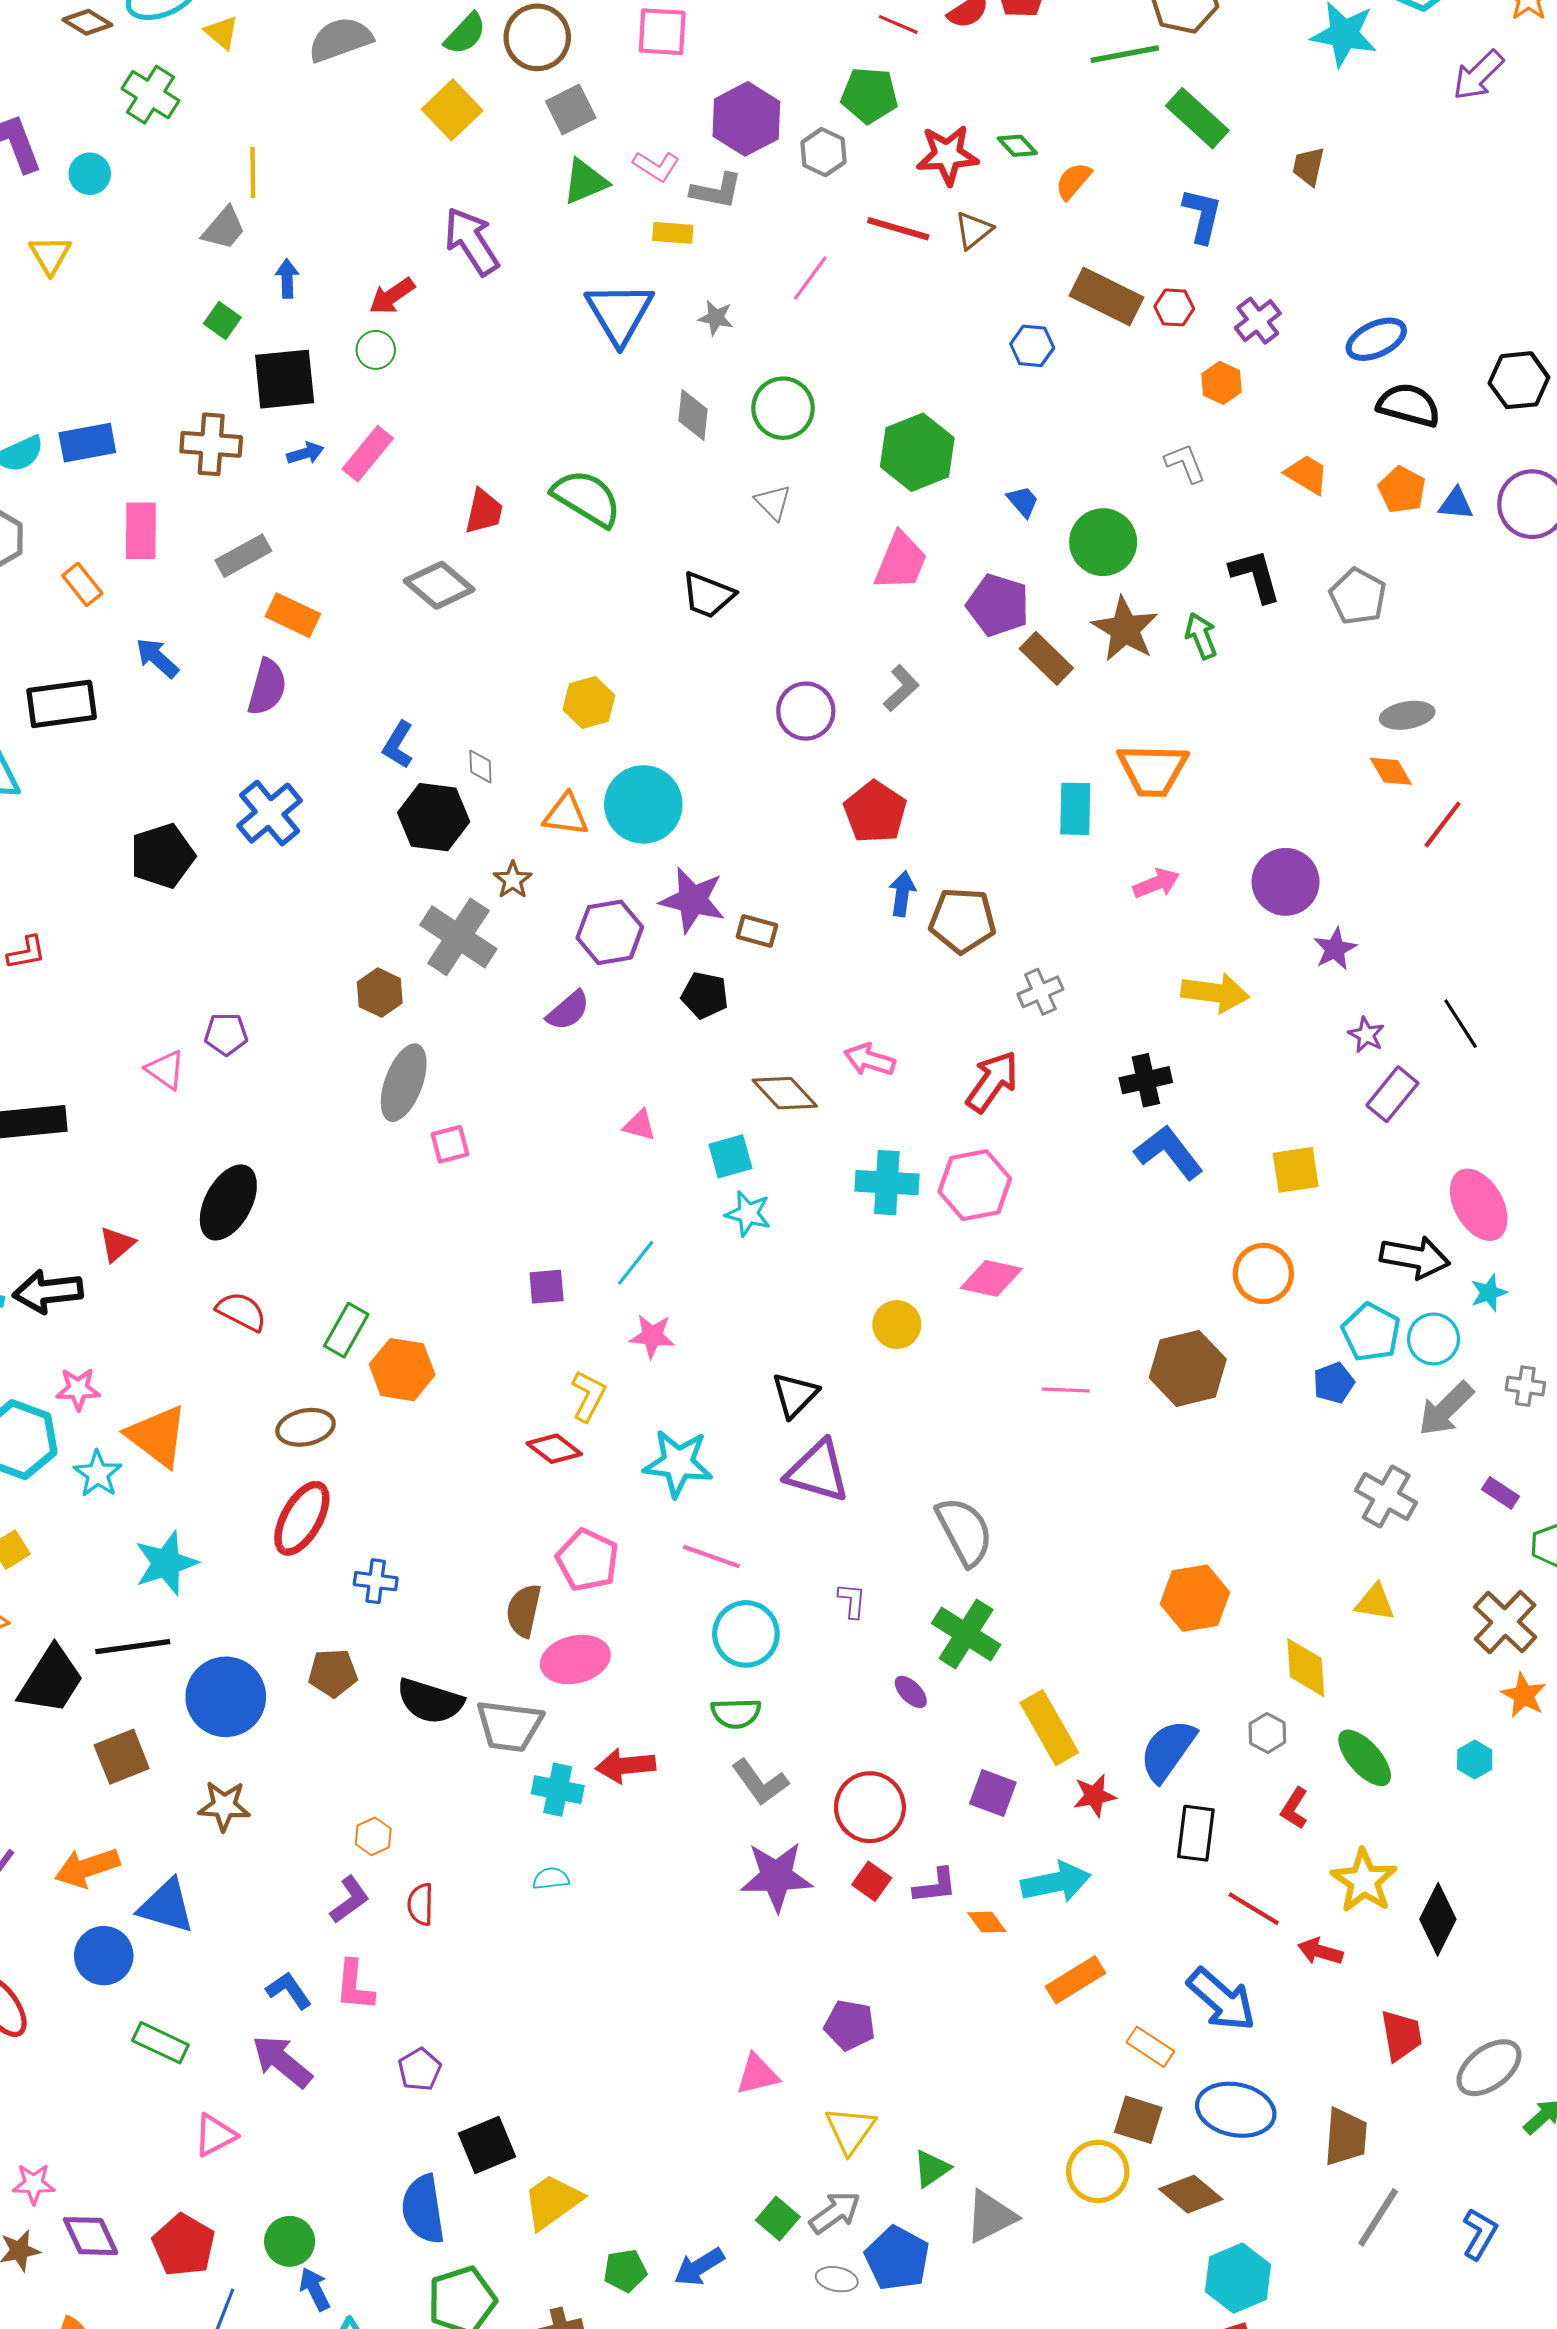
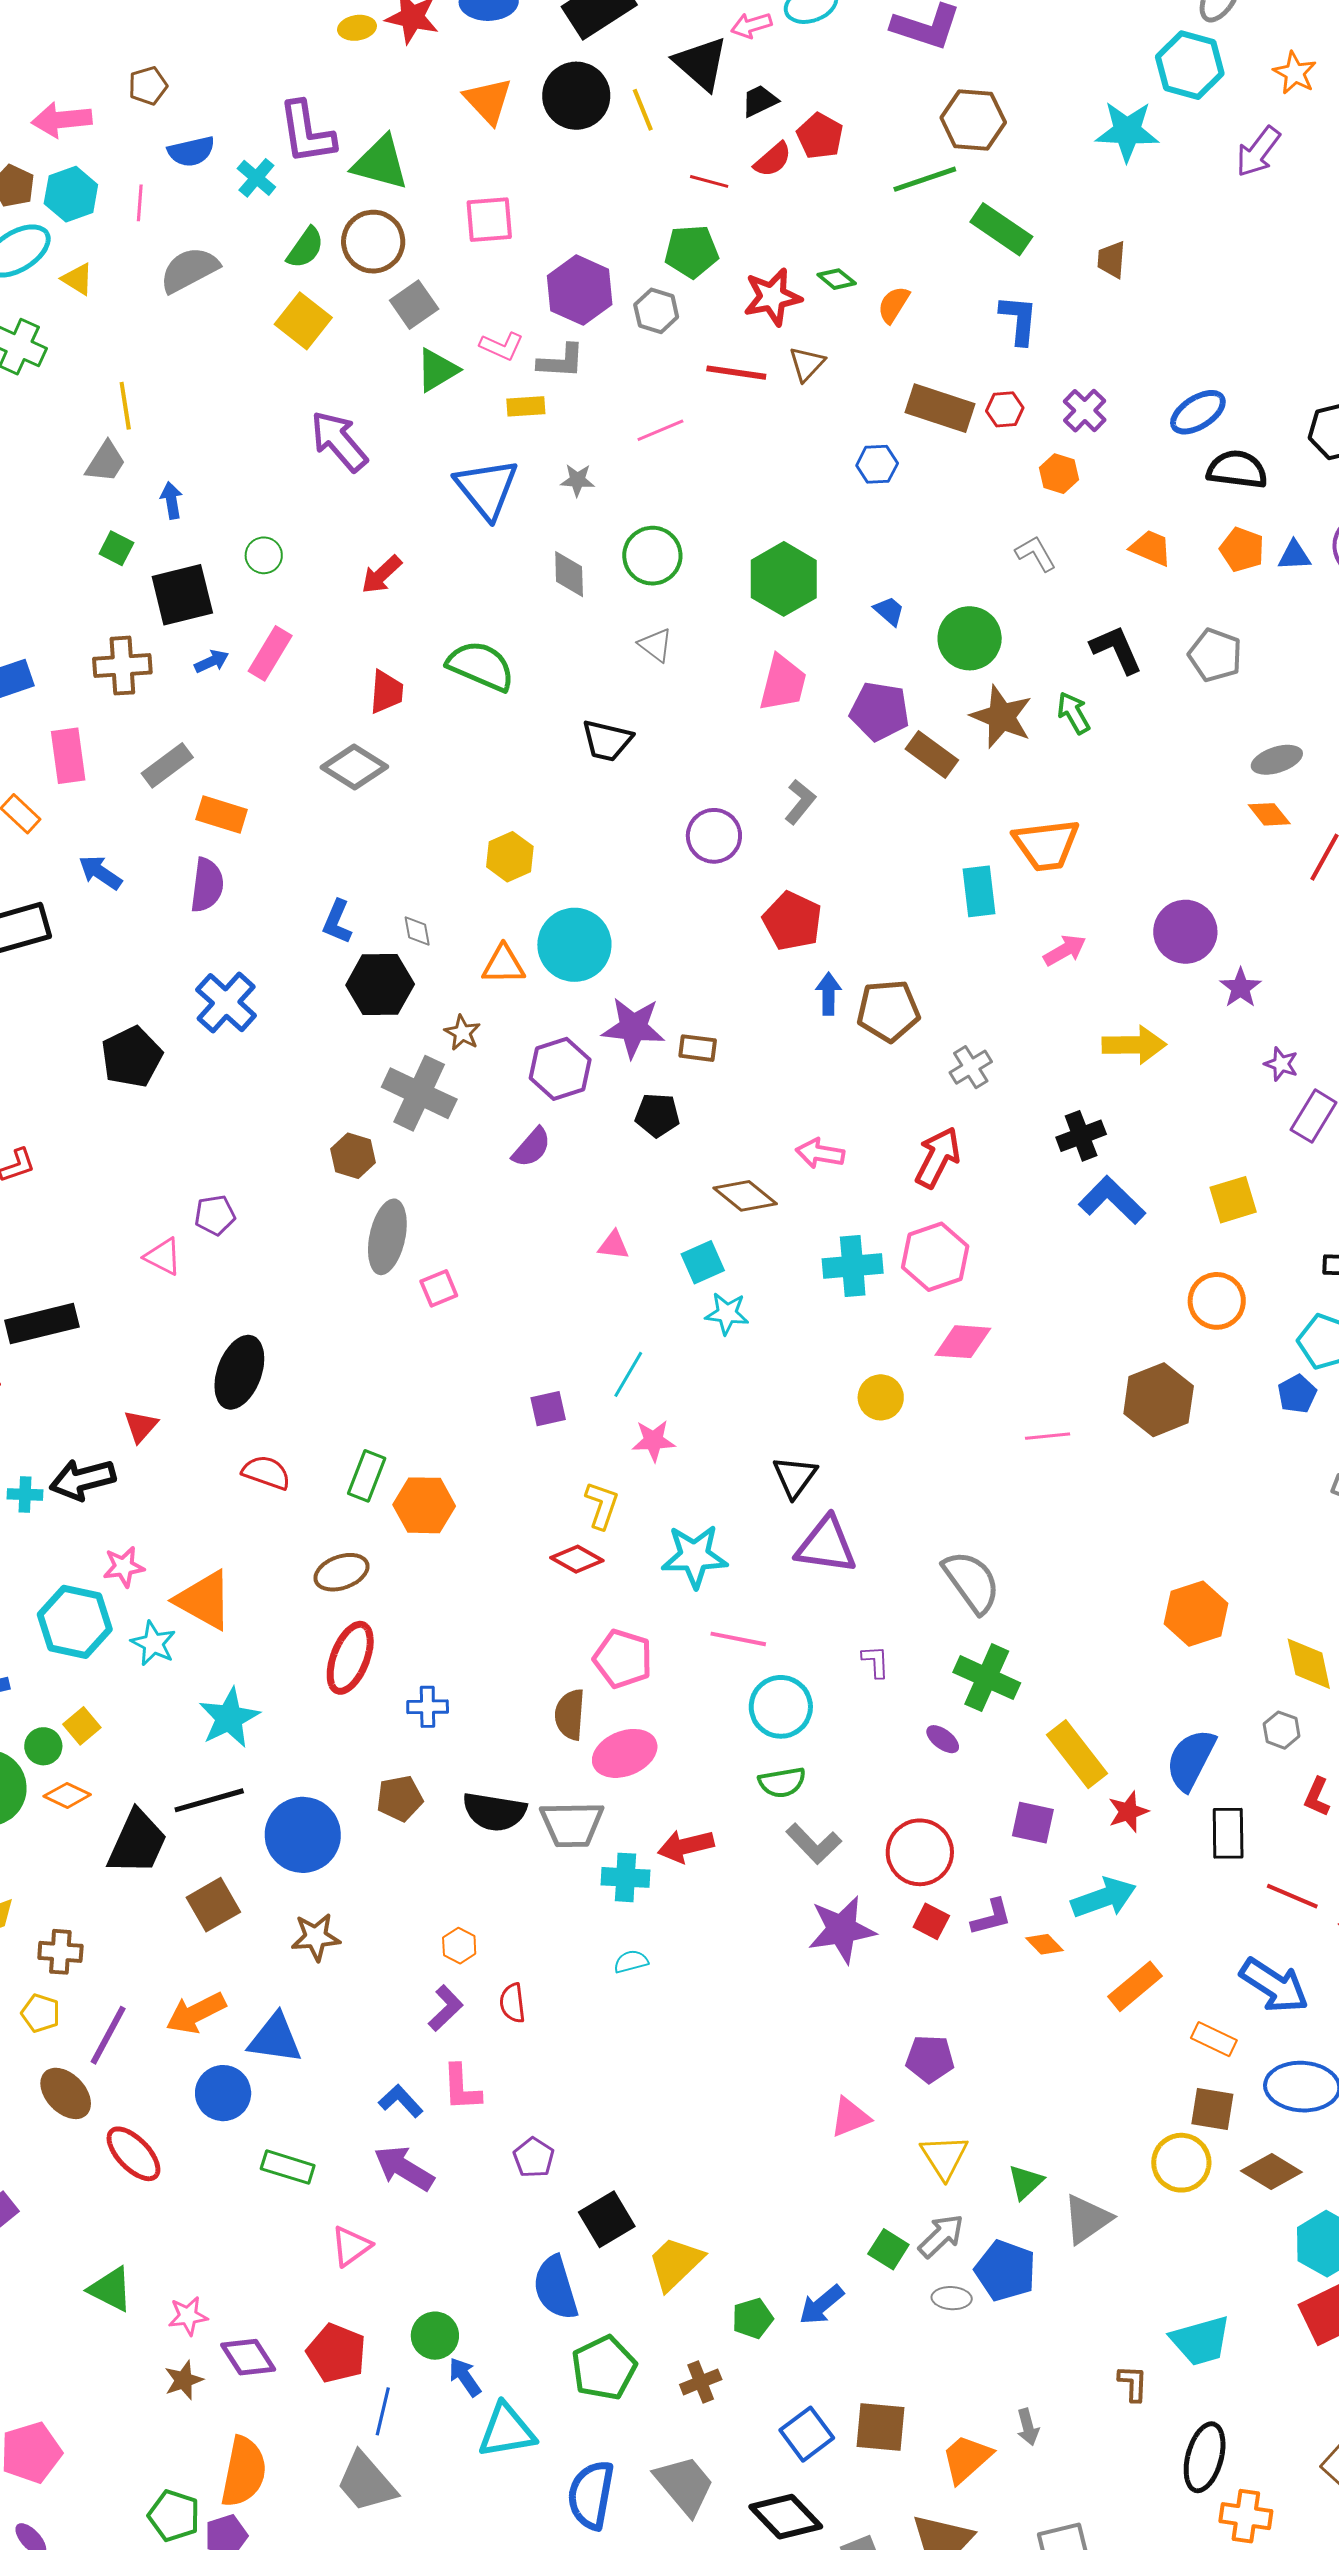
pink line: (810, 278) -> (660, 430), turned 39
red arrow: (392, 296) -> (381, 575), moved

